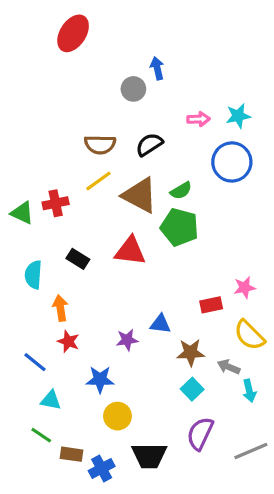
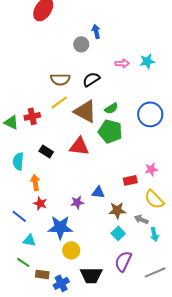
blue circle: (232, 162) -> (150, 114), moved
blue star: (100, 380) -> (60, 227), size x1.4

